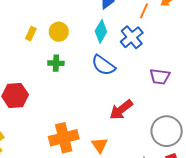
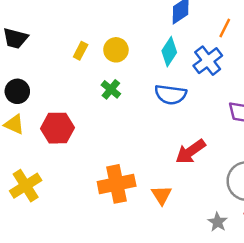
green cross: (56, 63) -> (111, 89), turned 35
blue semicircle: (103, 65) -> (171, 95), turned -30

